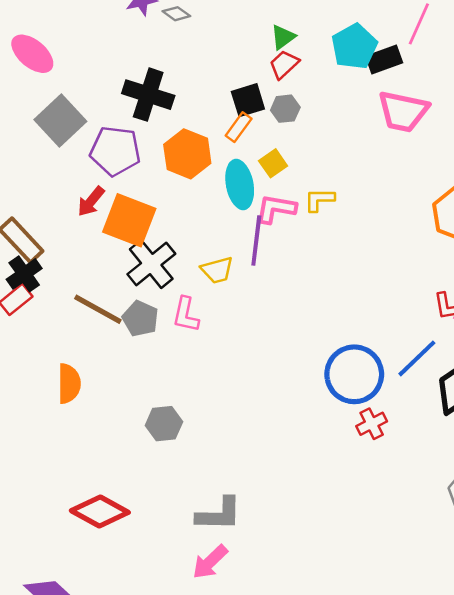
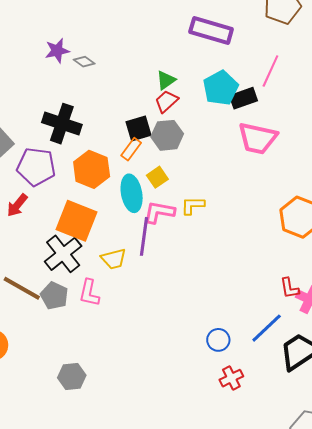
gray hexagon: (285, 109) -> (167, 135), size x1.4
orange square: (129, 220) -> (77, 221), moved
blue circle: (354, 374) -> (218, 340), size x0.5

